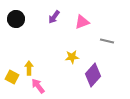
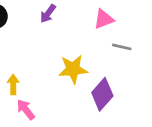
pink triangle: (82, 22) -> (104, 19), moved
yellow star: (72, 57) -> (73, 69), size x1.5

